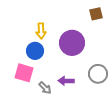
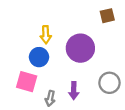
purple arrow: (66, 81) -> (74, 91), turned -91
gray arrow: (45, 88) -> (50, 98), turned 56

